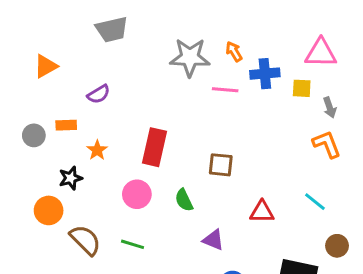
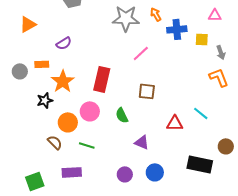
pink triangle: (321, 53) -> (215, 15), size x0.6
pink line: (225, 90) -> (141, 53), moved, turned -48
orange star: (97, 150) -> (63, 81), size x1.6
cyan line: (315, 202) -> (201, 113), moved
orange circle: (49, 210) -> (68, 122), moved
brown semicircle: (85, 240) -> (55, 142), size x0.7

